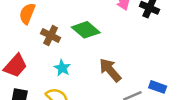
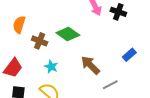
blue rectangle: (158, 87) -> (129, 55), moved, turned -56

